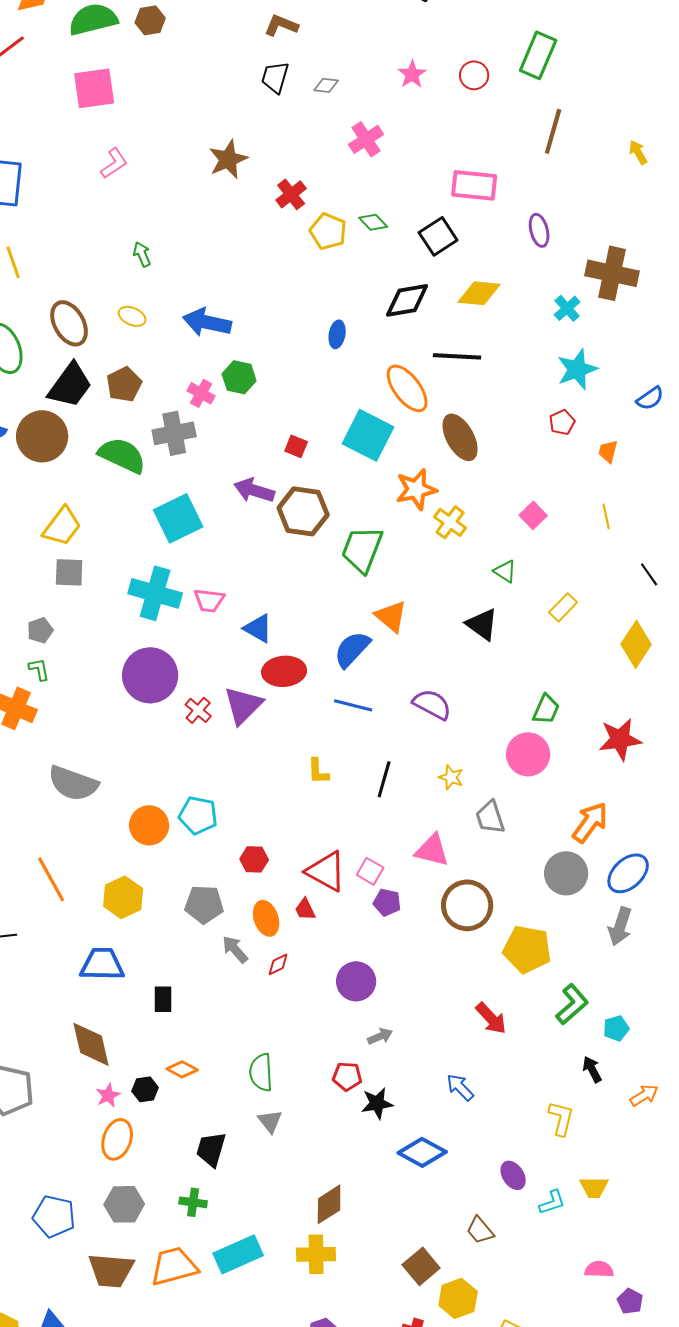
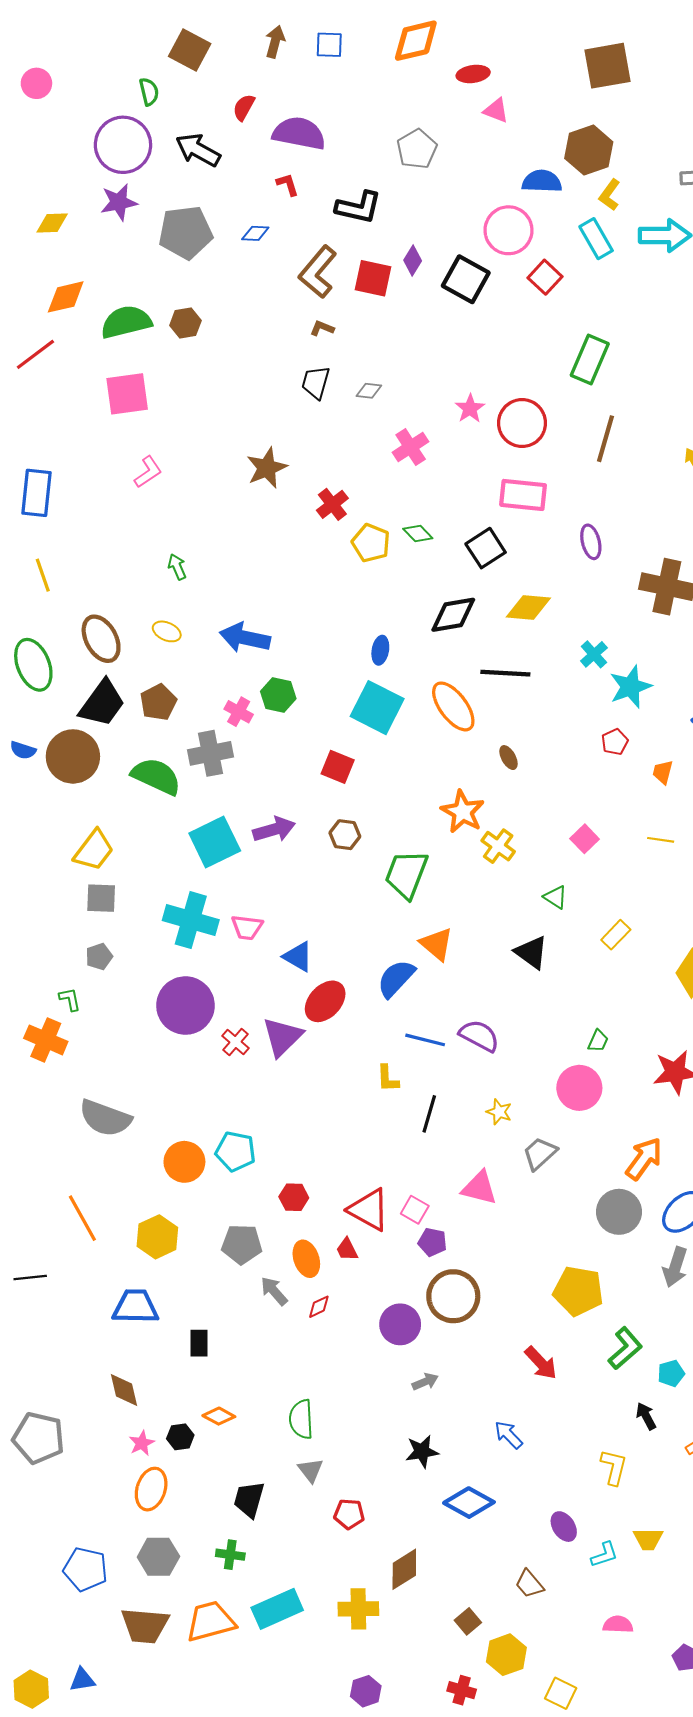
brown L-shape: (281, 25) -> (322, 328), size x0.7
pink star: (412, 74) -> (470, 408), moved
red circle: (474, 75) -> (522, 423), moved, size x1.6
cyan cross: (567, 308) -> (594, 654), moved
cyan square: (368, 435) -> (377, 708), moved
brown ellipse: (460, 437) -> (508, 758), size x0.5
red square: (296, 446) -> (338, 767), size x1.4
orange star: (416, 489) -> (463, 812), turned -30
purple arrow: (254, 490) -> (274, 829), moved, turned 147
brown hexagon: (303, 511) -> (345, 835), size x0.6
yellow line: (606, 516) -> (661, 840), turned -70
gray pentagon: (40, 630) -> (99, 957), moved
red ellipse: (284, 671) -> (325, 1001), turned -42
blue line: (353, 705) -> (425, 1040), moved
green trapezoid: (546, 709) -> (598, 1041), size x0.7
yellow L-shape: (318, 771) -> (388, 1078), moved
gray trapezoid: (490, 817) -> (540, 1153), turned 66
brown circle: (467, 905) -> (453, 1296), moved
brown diamond: (91, 1044) -> (124, 1390), size x0.7
red pentagon: (347, 1076) -> (349, 1514), moved
brown diamond: (329, 1204) -> (404, 1569), moved
brown square: (421, 1266) -> (468, 1621), size x0.7
pink semicircle: (599, 1269) -> (618, 1624), moved

